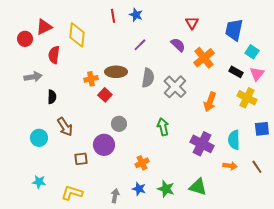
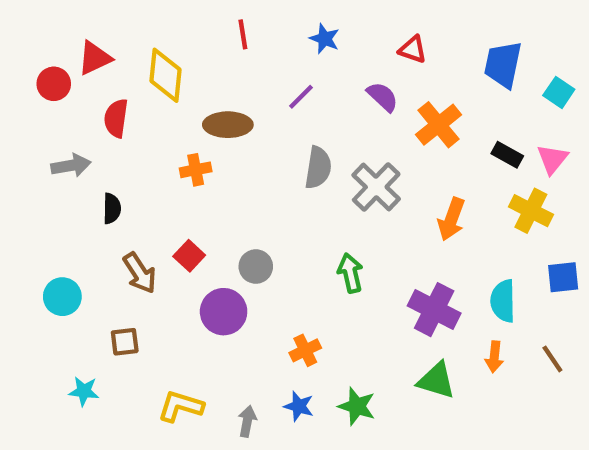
blue star: (136, 15) -> (325, 39), moved
red triangle: (192, 23) -> (413, 49), turned -40
cyan square: (252, 52) -> (559, 92), moved
brown ellipse: (116, 72) -> (228, 125), moved
red square: (105, 95) -> (189, 256), moved
cyan circle: (39, 138) -> (62, 297), moved
brown square: (81, 159) -> (125, 342), moved
orange arrow: (230, 166) -> (494, 357), turned 88
green triangle: (198, 187) -> (436, 380), moved
yellow L-shape: (72, 193) -> (181, 406), moved

